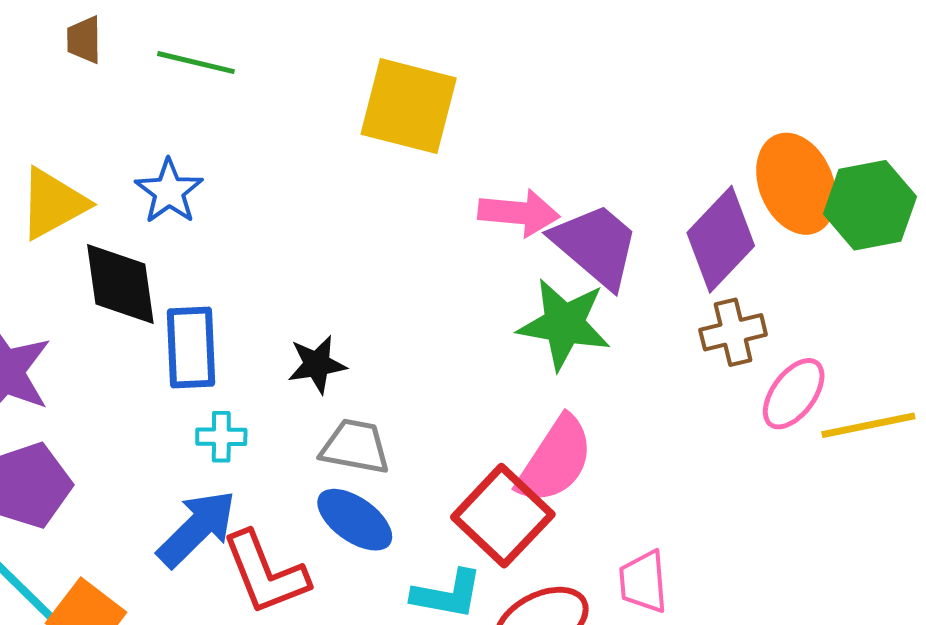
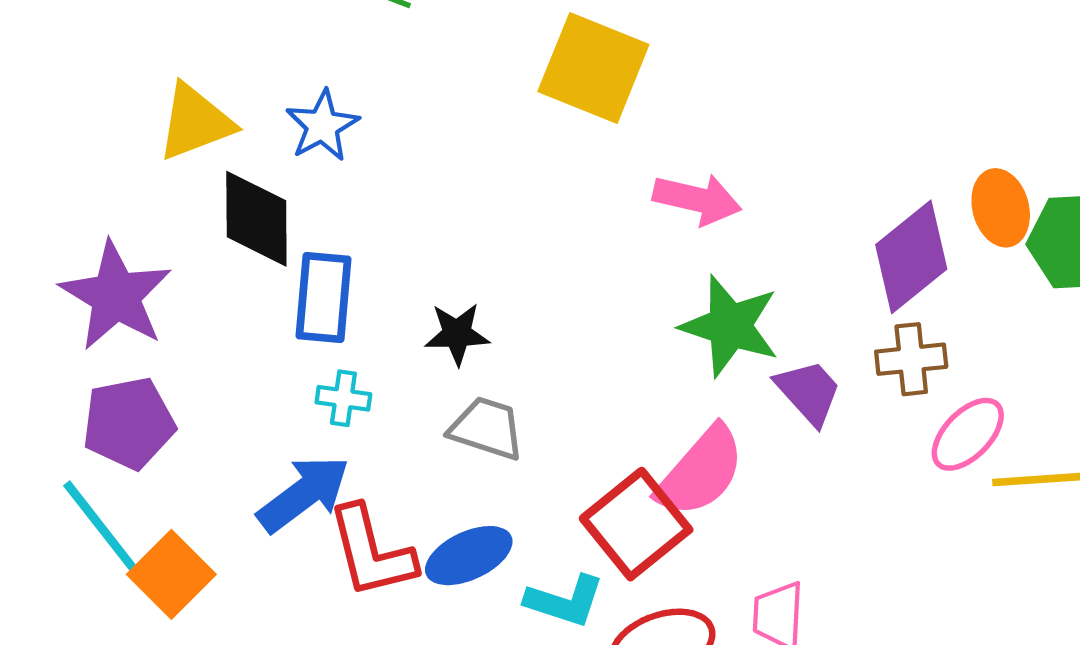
orange ellipse: (796, 184) -> (1001, 208), size x0.7
purple trapezoid: (596, 245) -> (809, 392), moved, size x0.7
blue ellipse: (355, 520) -> (469, 556), moved, turned -68

